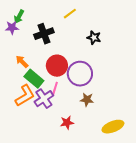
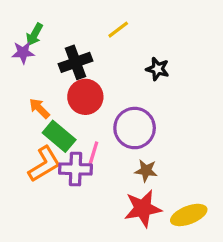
red circle: (57, 66) -> (85, 97), moved
purple cross: (44, 99) -> (75, 169), turned 36
red star: (67, 123) -> (143, 208), moved, size x1.6

